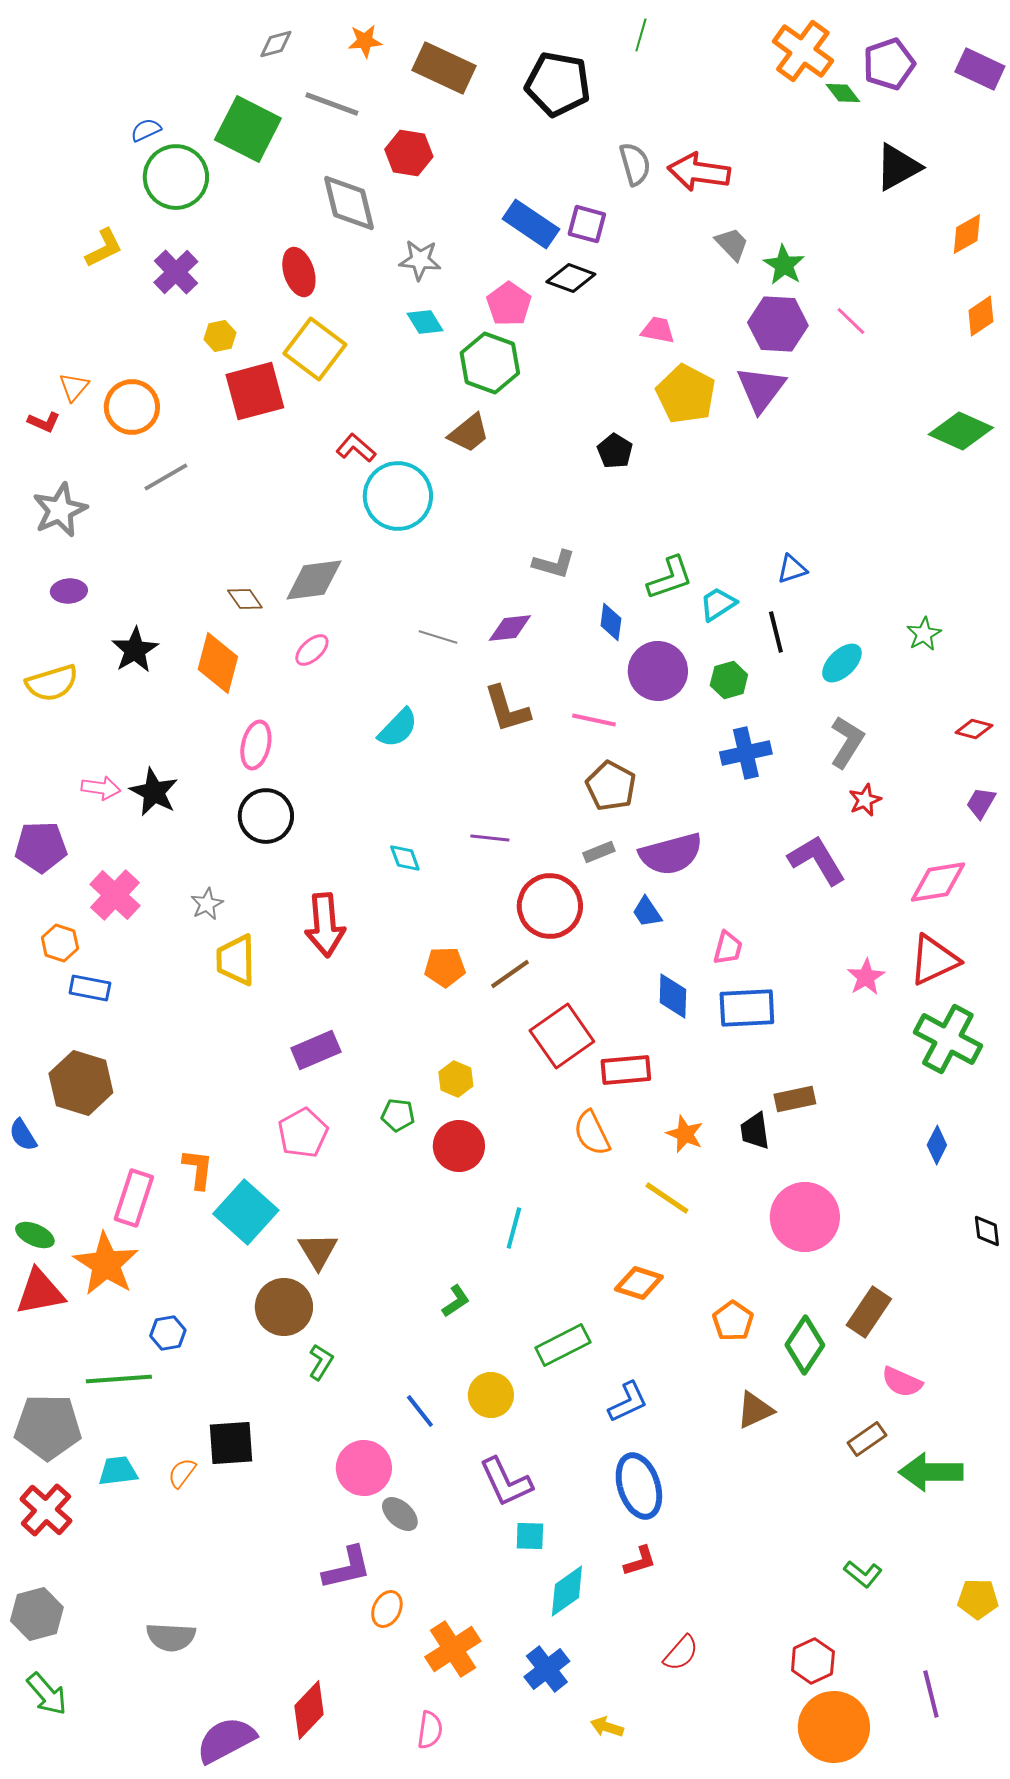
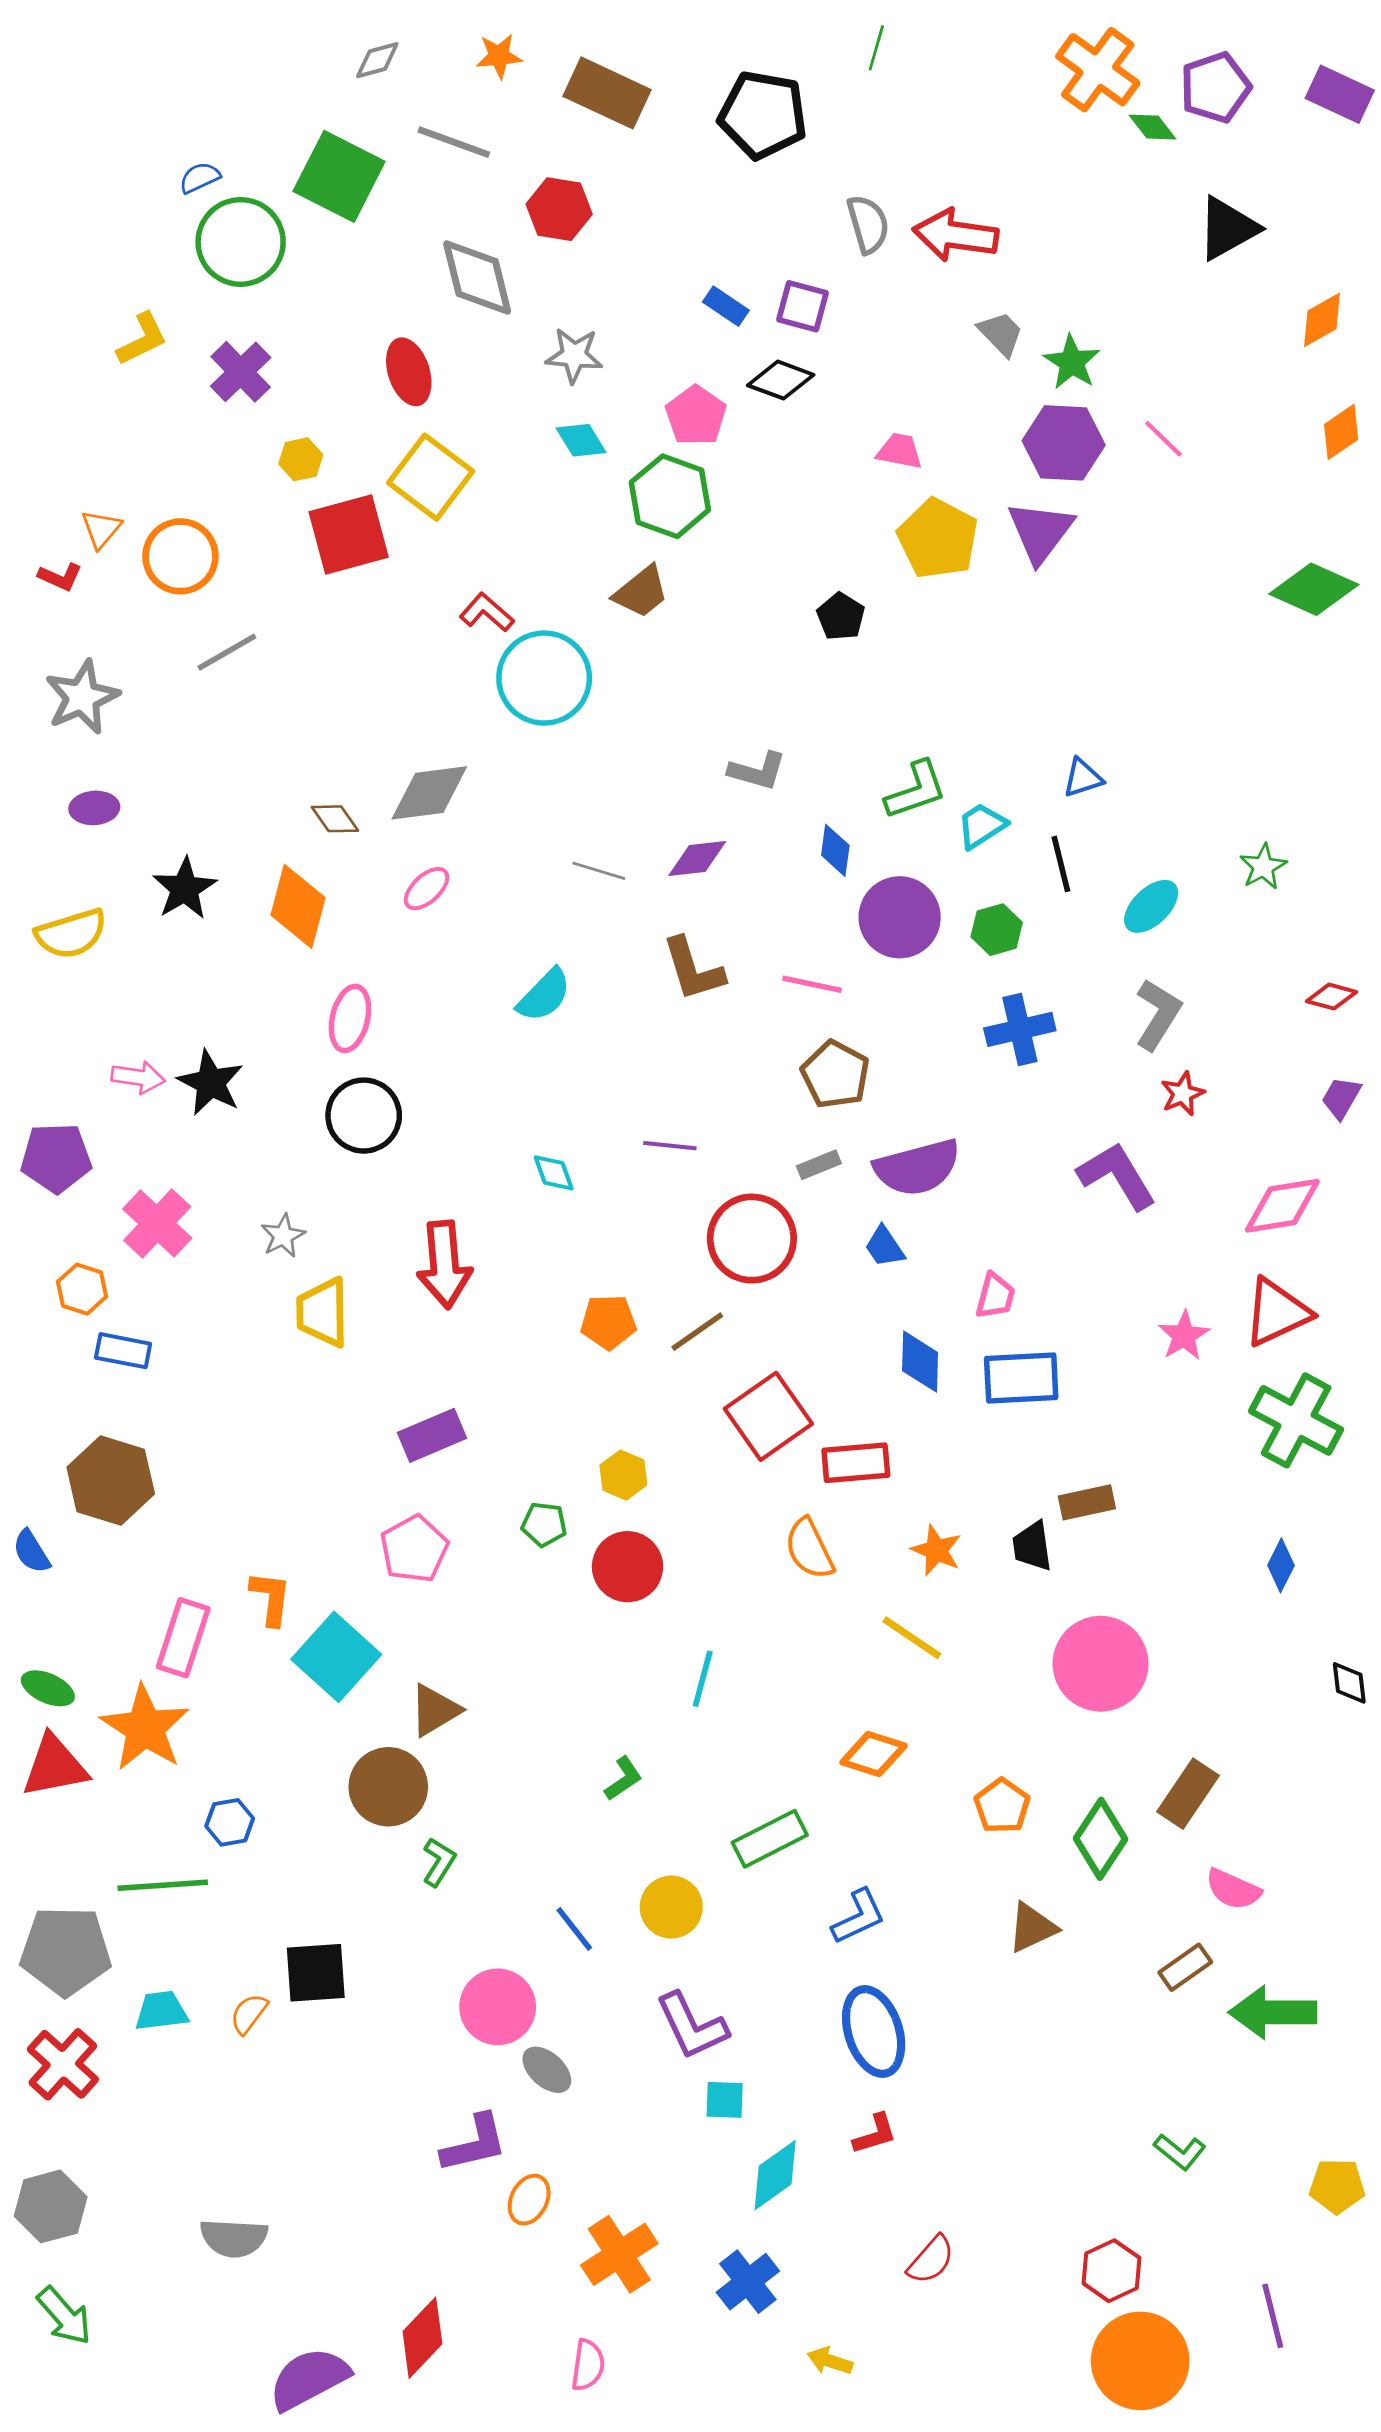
blue rectangle: (531, 224) -> (726, 306), size x0.6
brown triangle: (318, 1251) -> (435, 1710), turned 30

